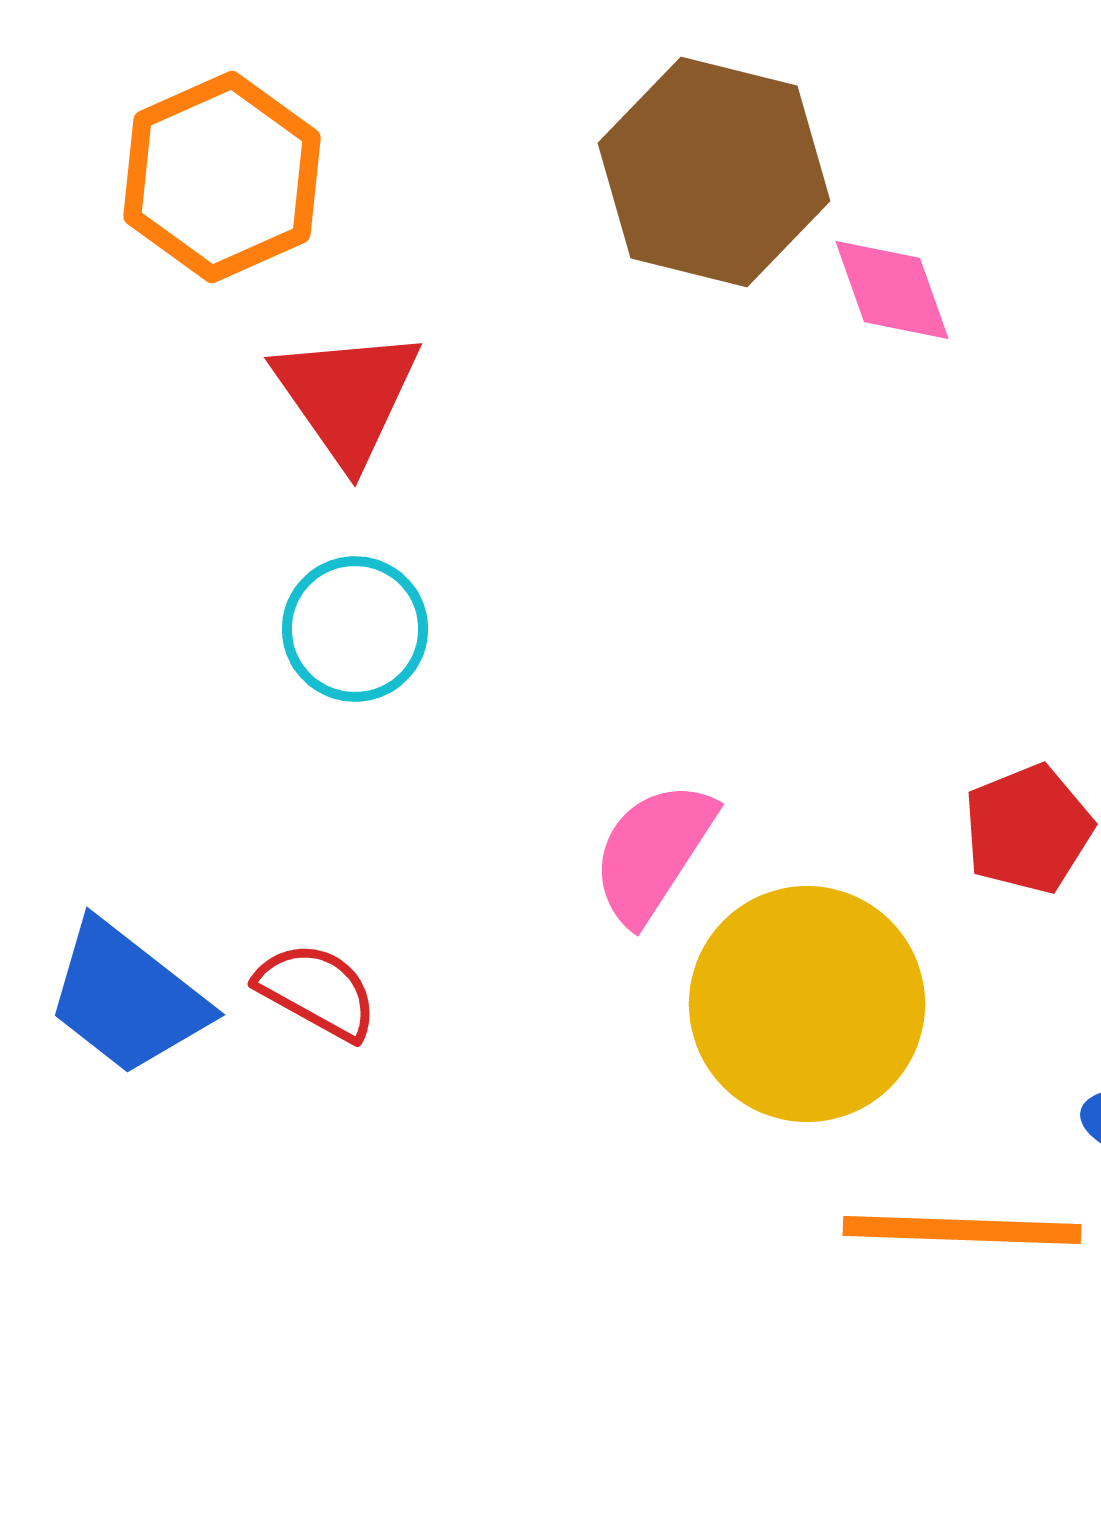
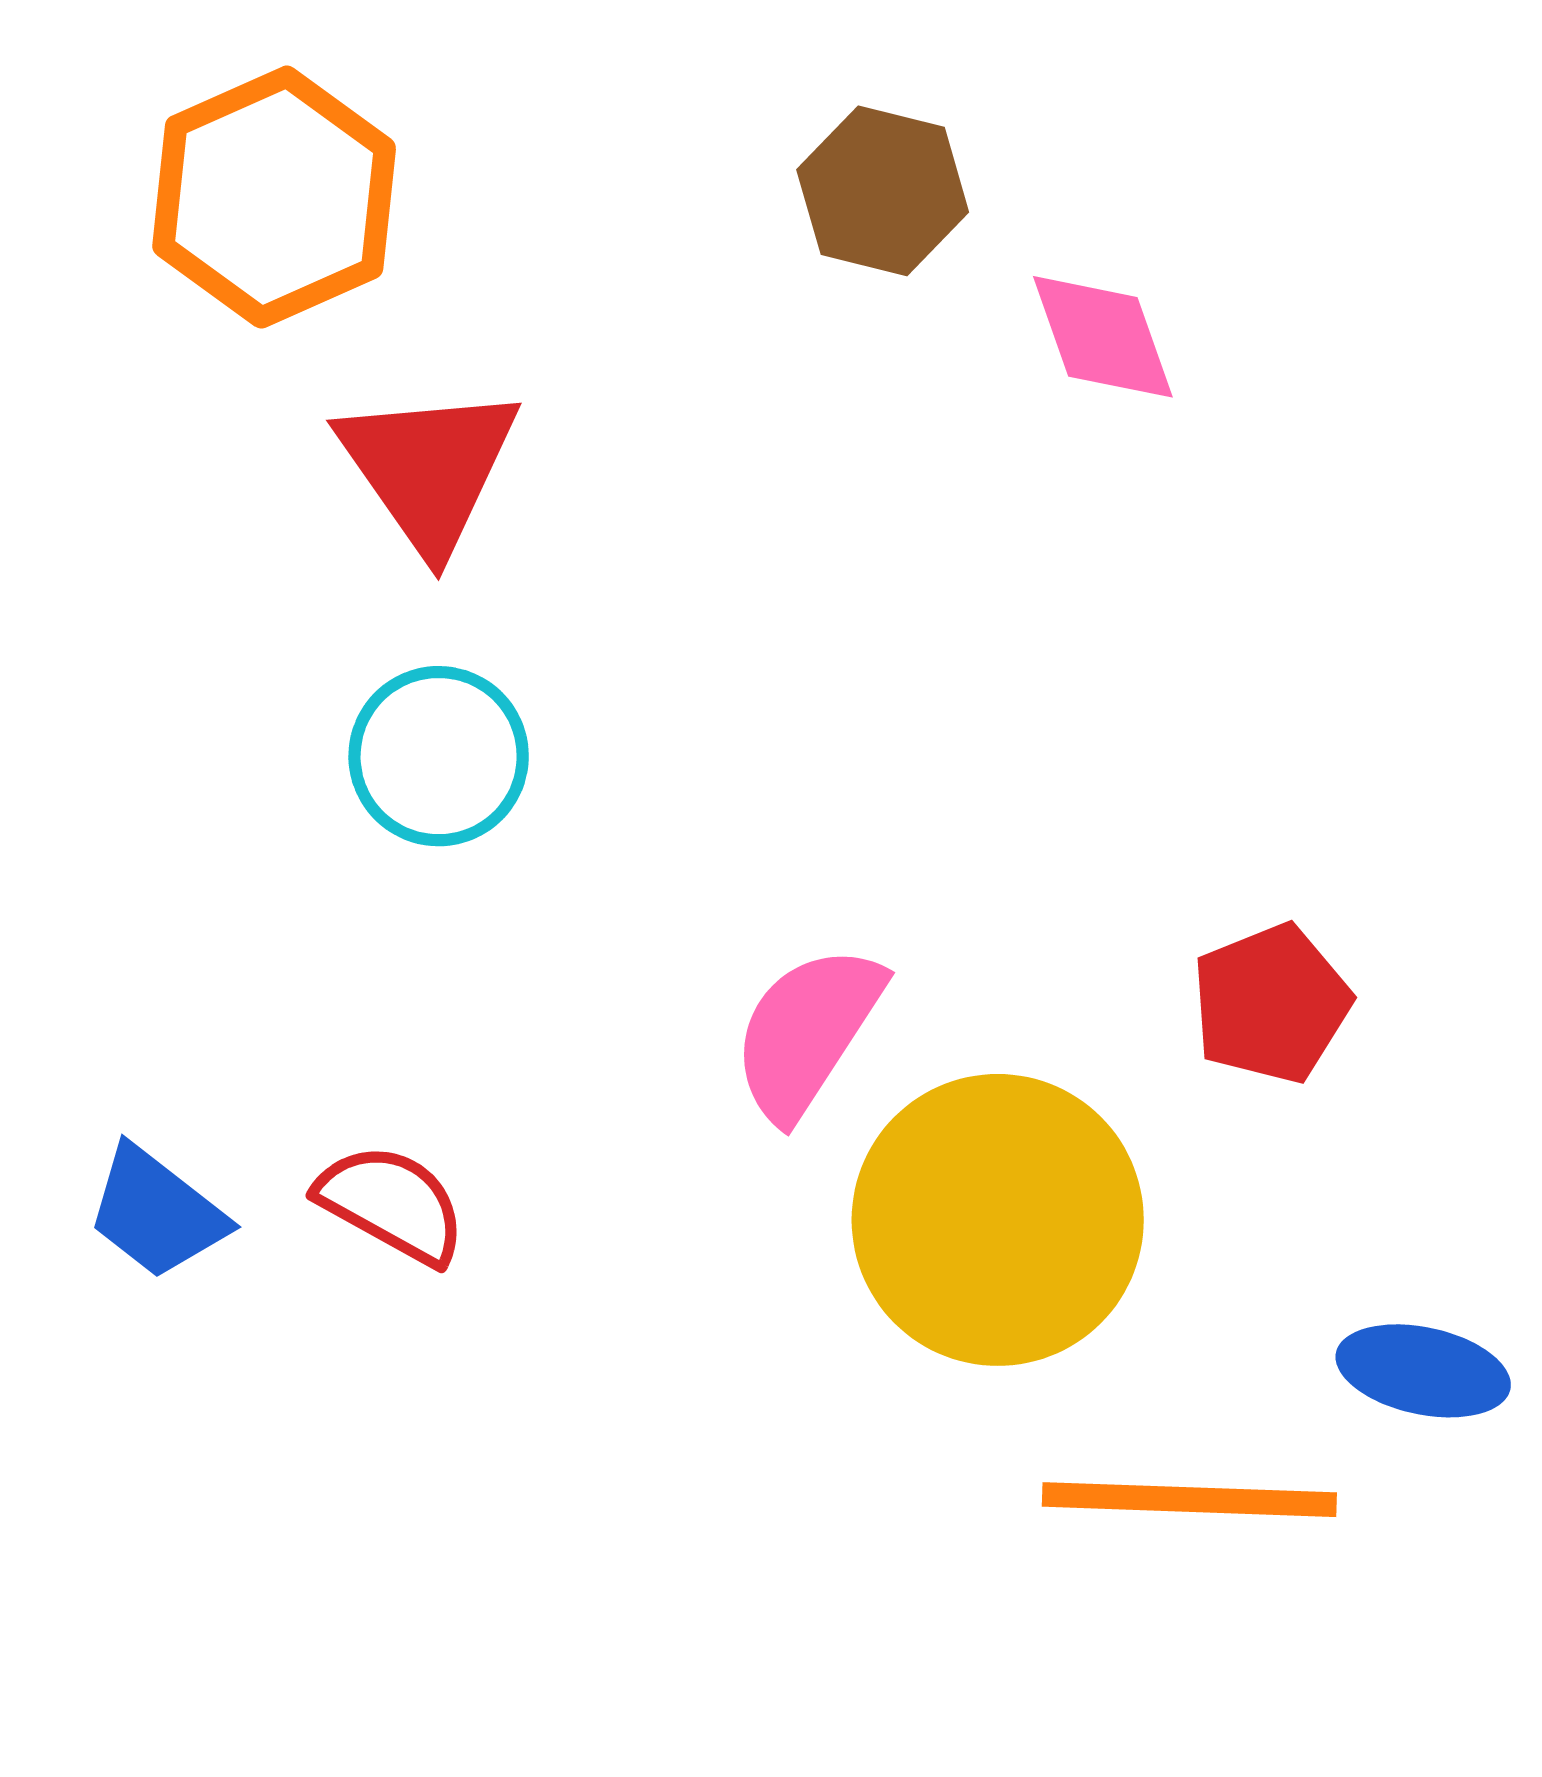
brown hexagon: (714, 172) -> (883, 191), size x0.6
blue trapezoid: (127, 998) -> (157, 1213), size x0.7

